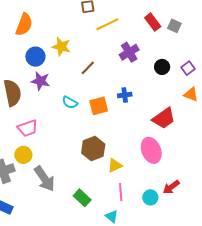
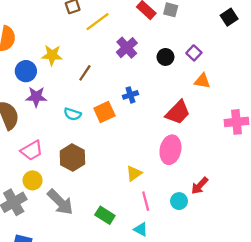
brown hexagon: (93, 149) -> (72, 157), moved
pink ellipse: (151, 150) -> (170, 150), turned 45

